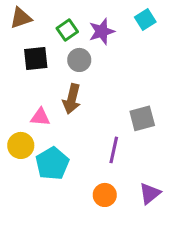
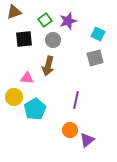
cyan square: (145, 19) -> (98, 34), moved, turned -32
gray square: (142, 118) -> (95, 58), moved
purple triangle: (150, 193) -> (87, 140), moved

